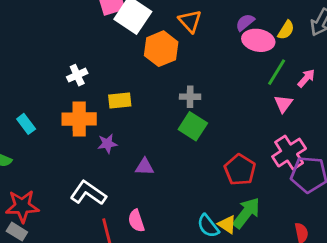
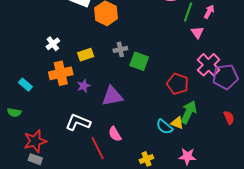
gray cross: (190, 97) -> (120, 49), moved
purple triangle: (144, 167) -> (112, 96), size x1.6

